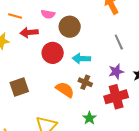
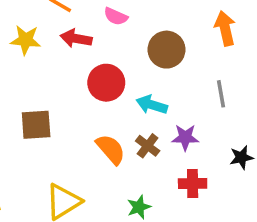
brown circle: (70, 27) -> (167, 50), moved
purple star: (116, 72) -> (185, 137), moved
red cross: (116, 97) -> (193, 183), size x0.7

